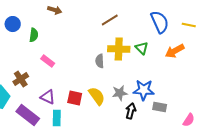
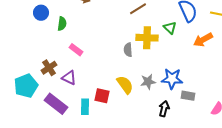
green triangle: (142, 48) -> (170, 28), moved
purple triangle: (48, 97) -> (69, 78), moved
red square: (75, 98) -> (102, 96), moved
black arrow: (131, 111) -> (164, 109), moved

